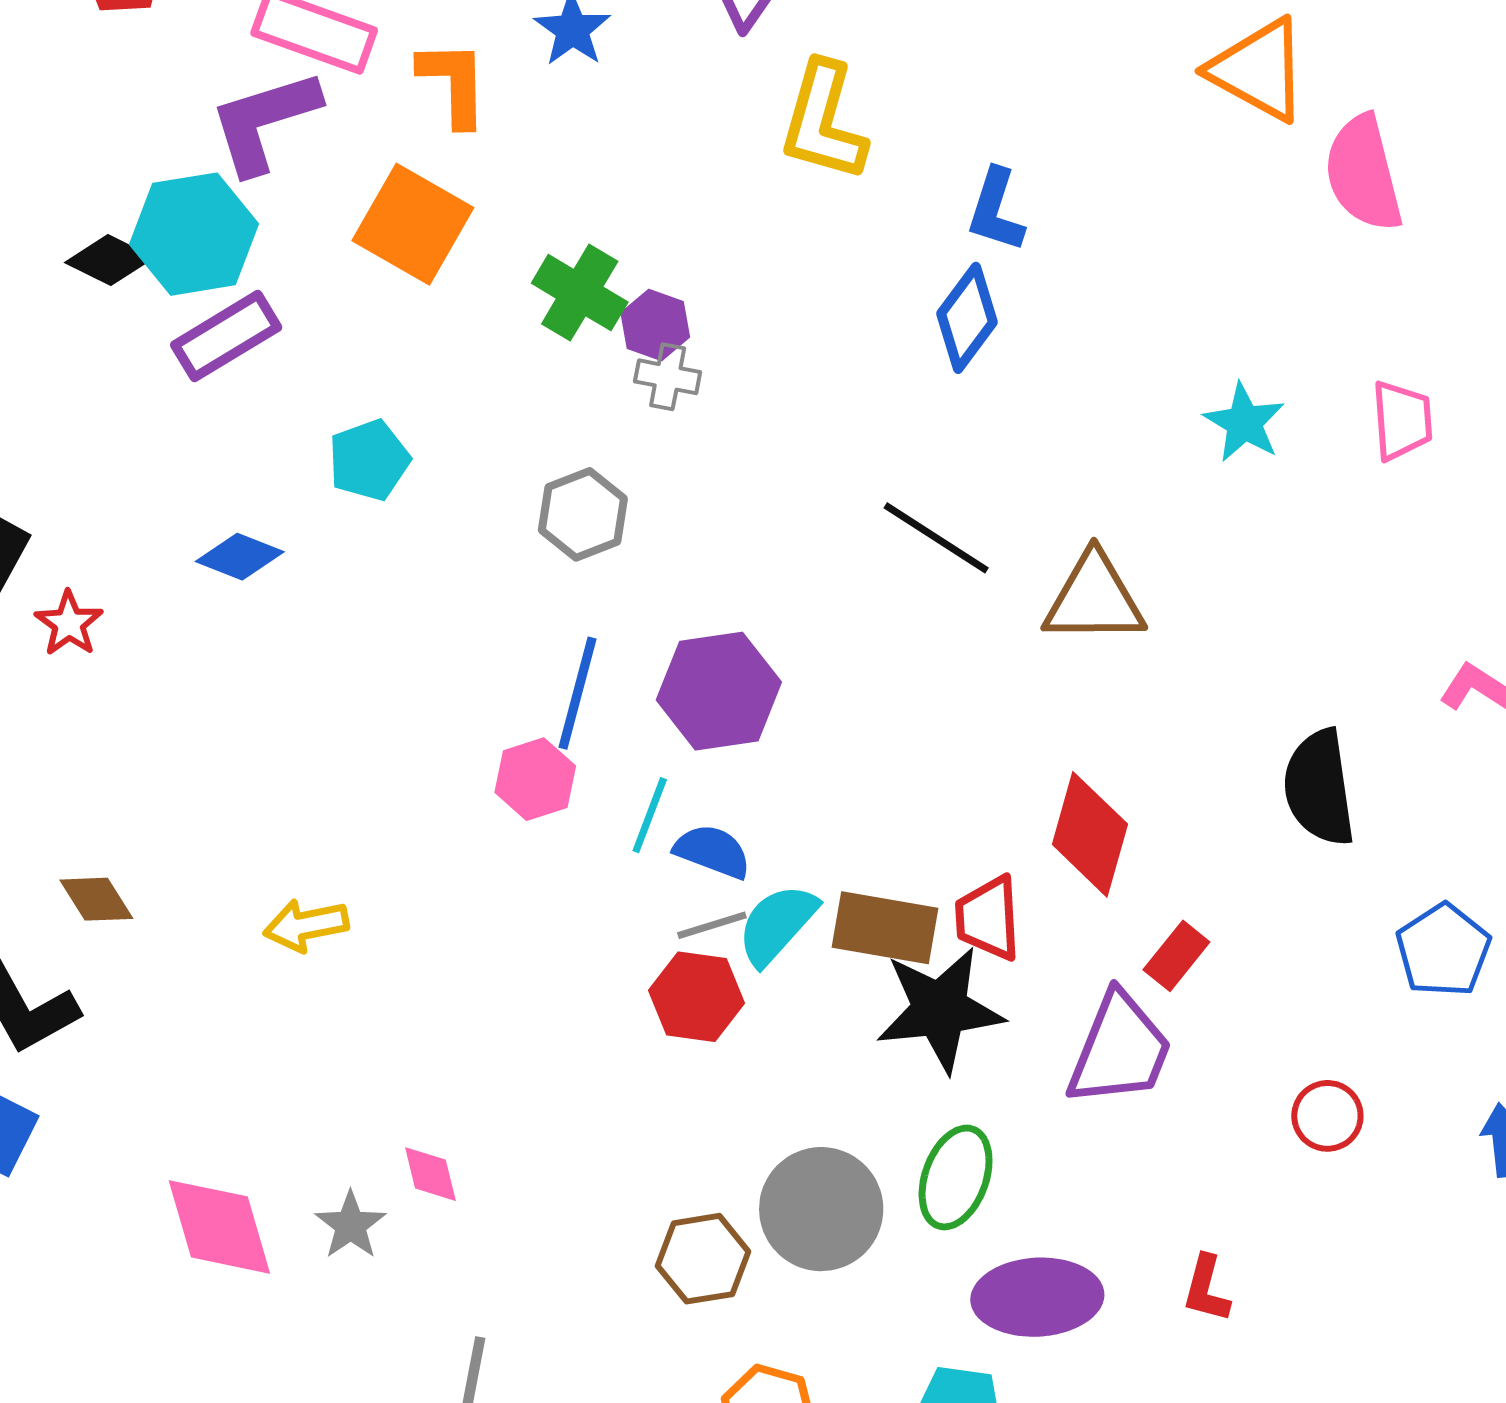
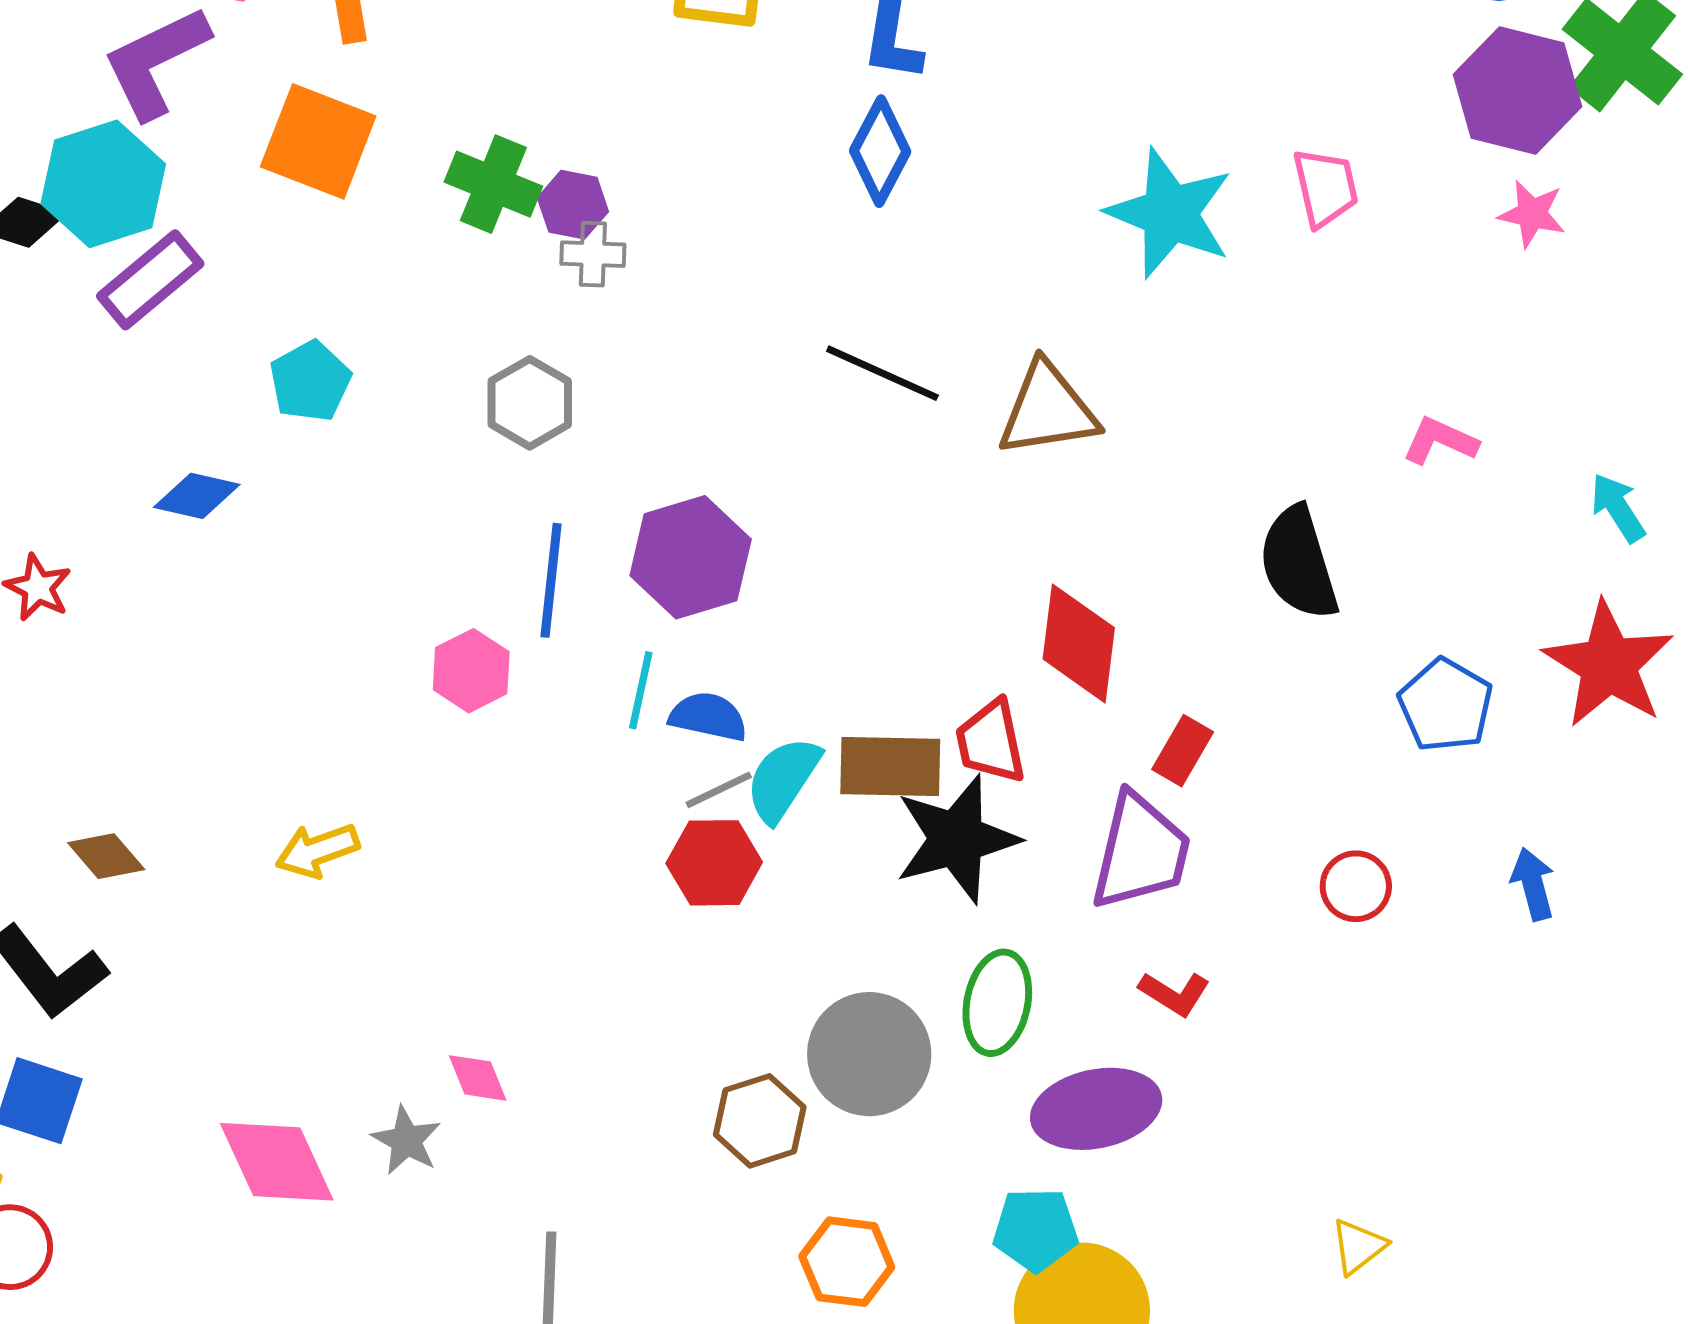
cyan star: (1244, 423) -> (1170, 213), size x1.6
pink hexagon: (535, 779) -> (471, 671), moved
red L-shape: (1206, 1289) -> (1175, 993), moved, turned -64

